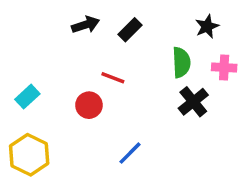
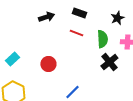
black rectangle: (130, 30) -> (79, 13), moved, turned 64
red line: (113, 78) -> (76, 33), moved

